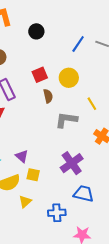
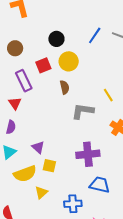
black circle: (36, 31) -> (56, 39), moved
red square: (40, 75) -> (43, 65), moved
yellow circle: (69, 78) -> (69, 61), moved
purple cross: (72, 163) -> (88, 154), turned 30

